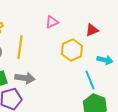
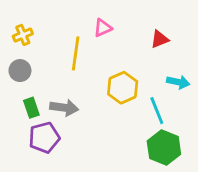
yellow line: (20, 47) -> (76, 53), moved
yellow hexagon: (72, 50) -> (123, 88), moved

